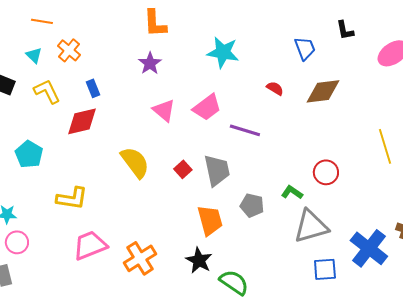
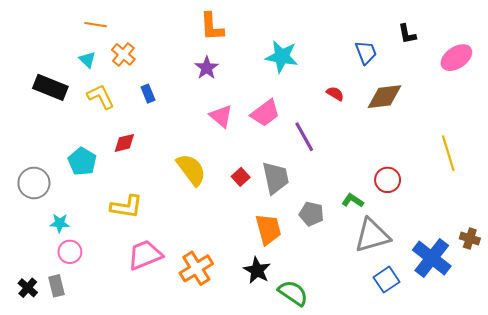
red diamond: (82, 121) -> (124, 143), moved, size x0.7
purple line: (245, 130) -> (304, 137), turned 44
blue square: (325, 269) -> (387, 280), turned -30

